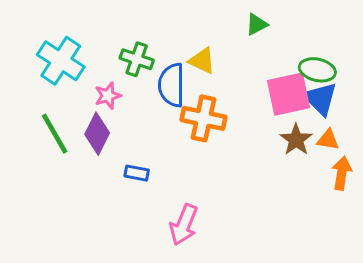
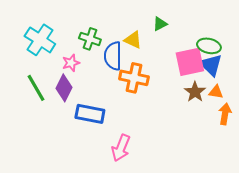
green triangle: (257, 24) -> (160, 24), moved
blue rectangle: (137, 173) -> (90, 114), size x1.8

